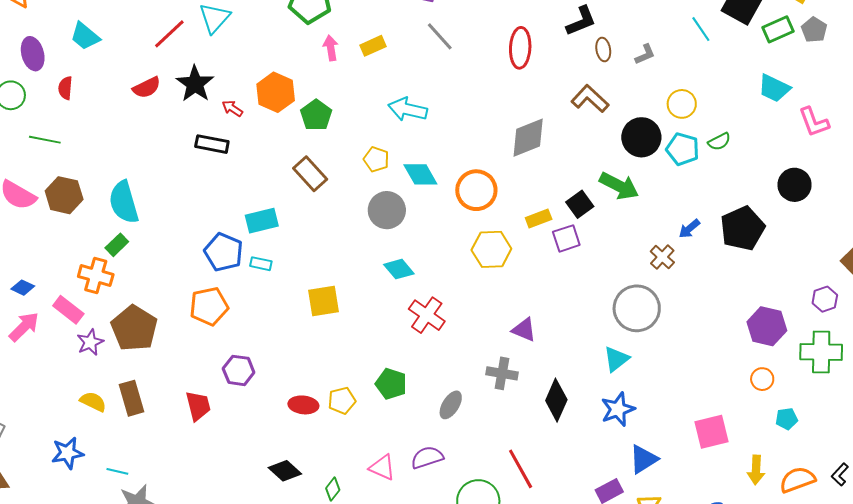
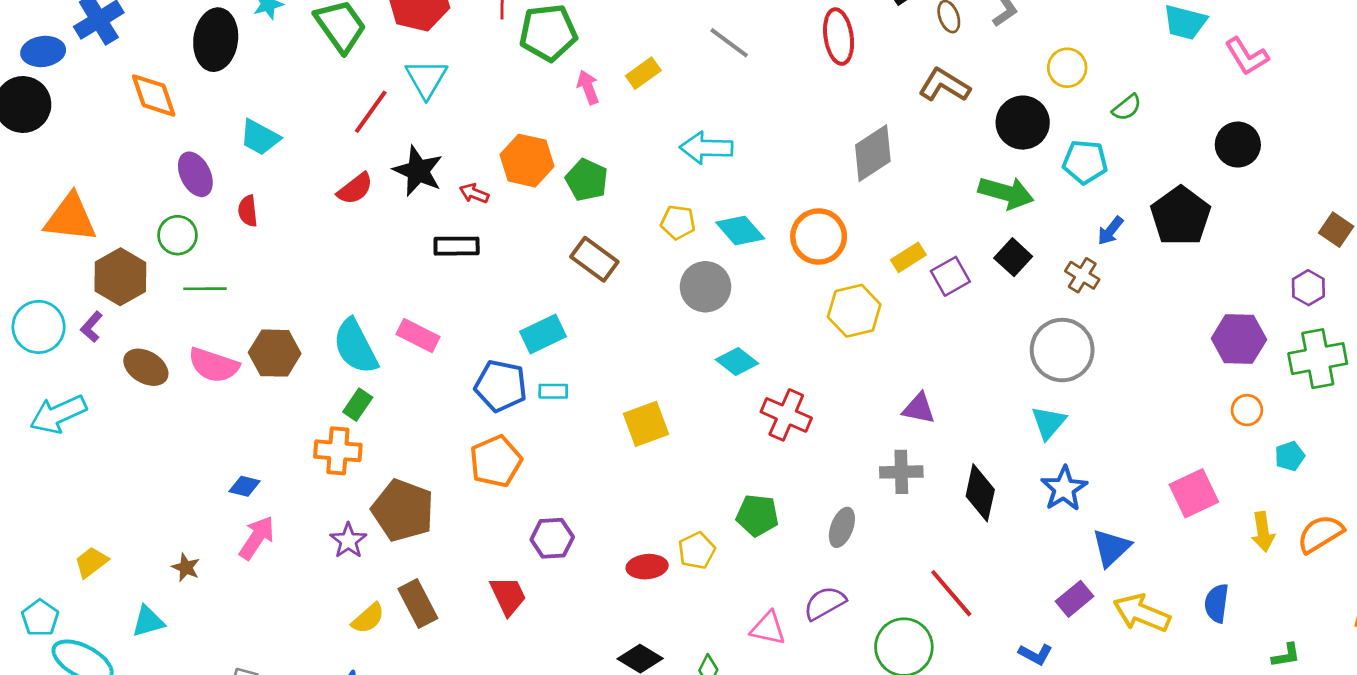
green line: (45, 140) -> (205, 289), moved
cyan pentagon: (683, 149) -> (1085, 162), moved
black square: (580, 204) -> (1013, 257), moved
pink rectangle: (68, 310) -> (418, 336), moved
yellow semicircle: (93, 402) -> (368, 618), turned 124

